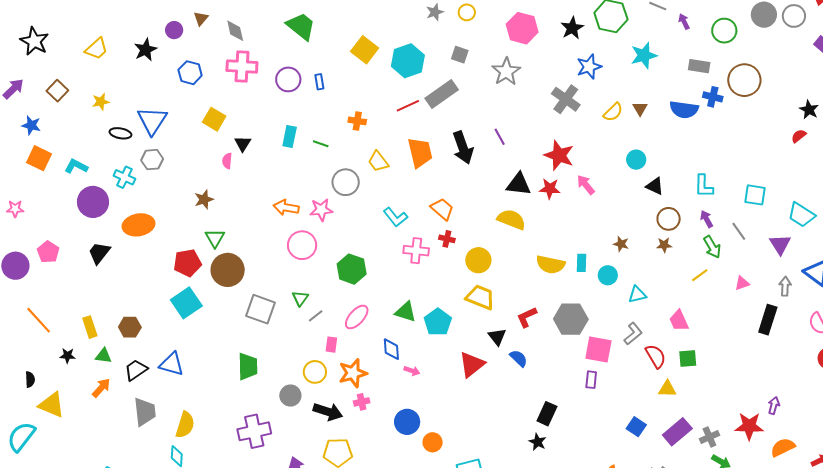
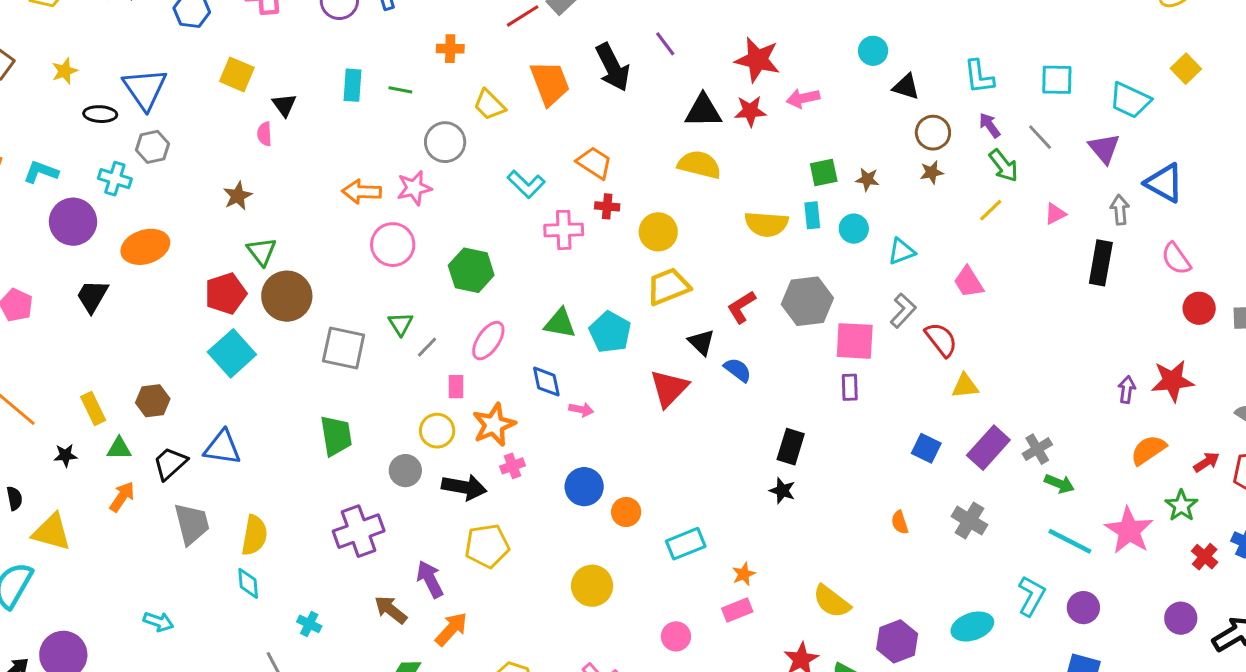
pink arrow: (586, 185) -> (803, 98), turned -55
yellow trapezoid: (480, 297) -> (668, 287), turned -36
green square: (688, 358) -> (824, 173), moved
red star: (749, 426) -> (1172, 381), moved

